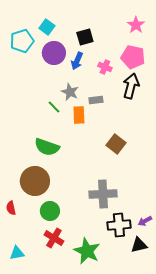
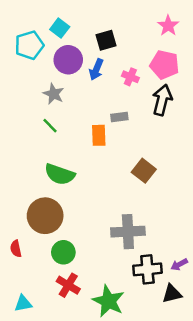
gray star: (70, 92) -> (54, 94), moved
green line: (54, 107) -> (50, 126), moved

